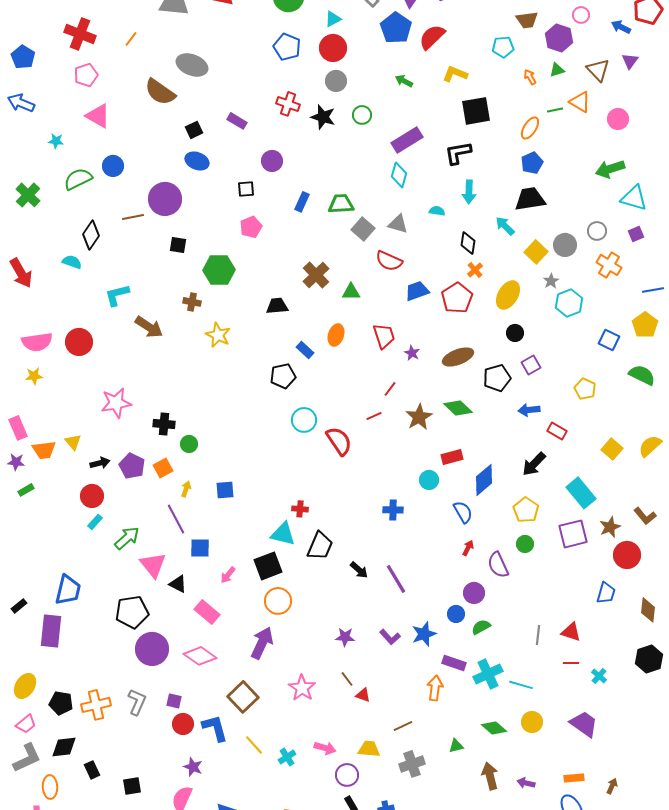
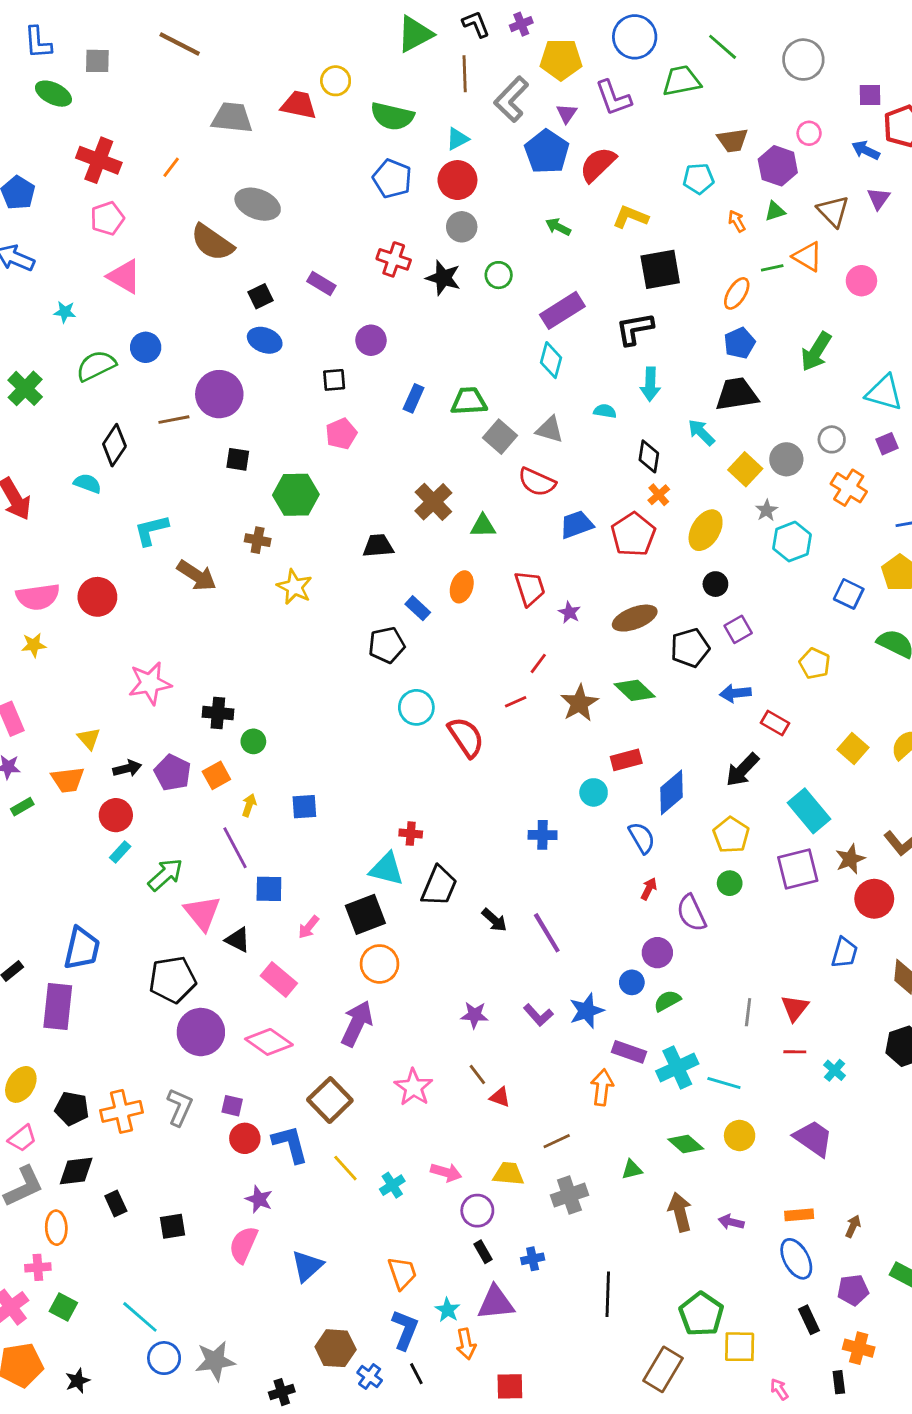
green arrow: (610, 169) -> (816, 352), moved, turned -40
orange trapezoid: (44, 450) -> (68, 780), moved
red triangle: (571, 632) -> (795, 1008), turned 50

